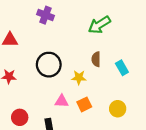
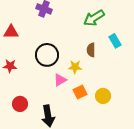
cyan rectangle: (122, 68) -> (115, 41), moved
pink triangle: (62, 101) -> (60, 80), moved, turned -32
yellow circle: (118, 109) -> (103, 96), moved

